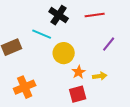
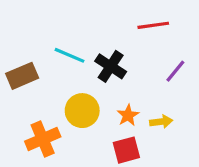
black cross: (59, 15) -> (111, 66), moved
yellow circle: (64, 53) -> (82, 111), moved

